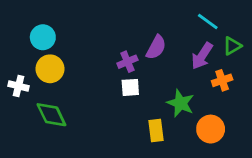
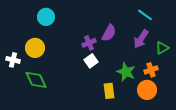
cyan circle: (43, 37) -> (46, 17), moved
green triangle: (232, 46) -> (162, 48), moved
orange cross: (222, 80) -> (151, 70), moved
white square: (130, 87) -> (91, 61), turned -32

